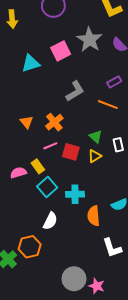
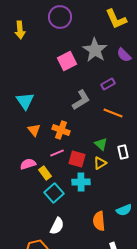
cyan triangle: (31, 63) -> (25, 101), moved, turned -48
purple rectangle: (114, 82) -> (108, 84), moved
orange cross: (54, 122) -> (61, 130), turned -30
pink semicircle: (18, 173) -> (28, 164), moved
cyan cross: (75, 194) -> (81, 182), moved

